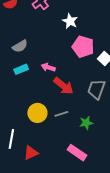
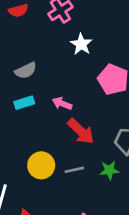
white star: (70, 21) -> (81, 44), moved
green star: (86, 123) -> (109, 170), moved

